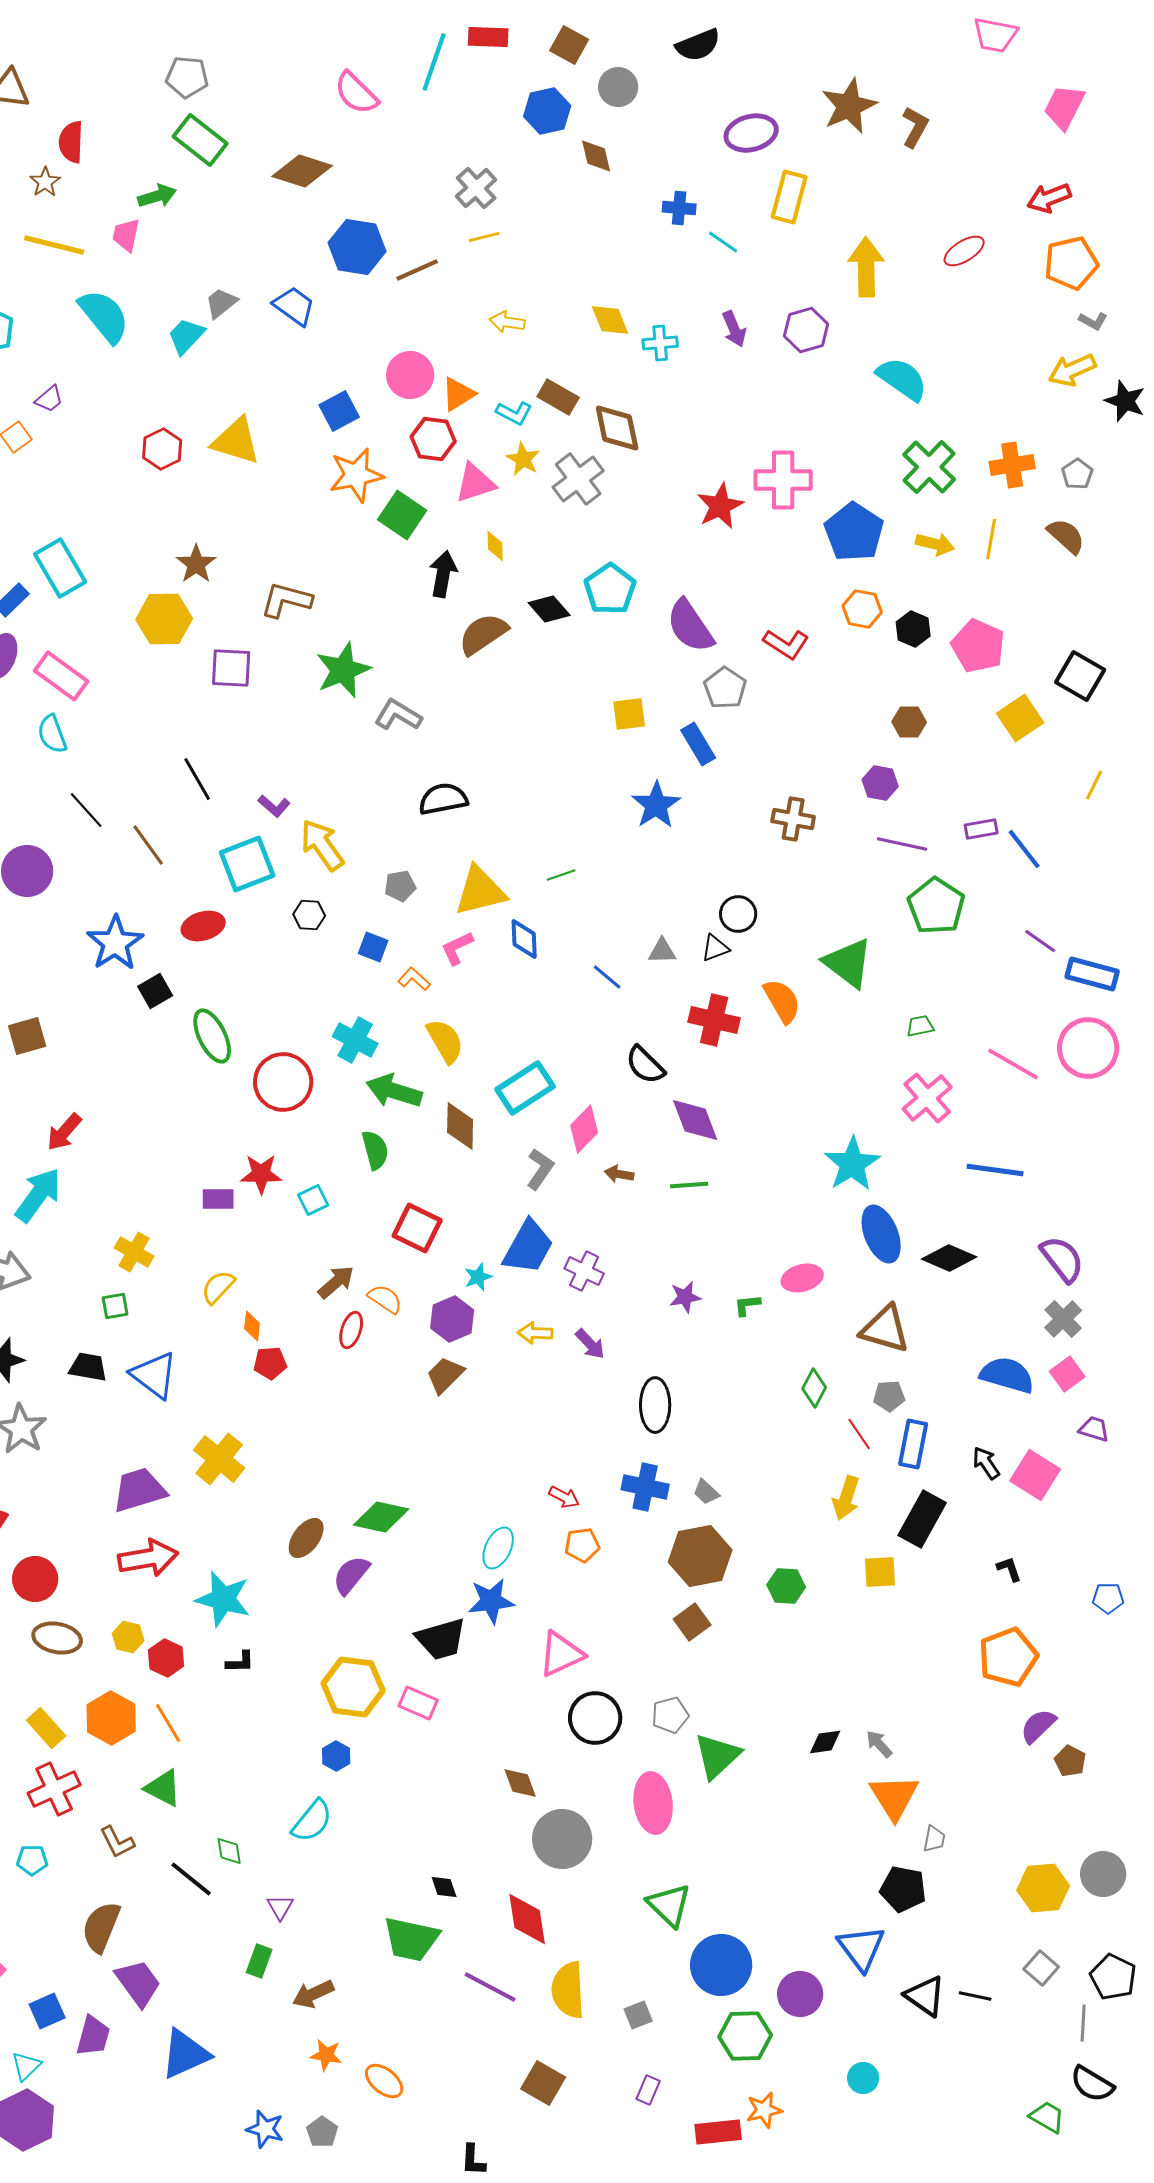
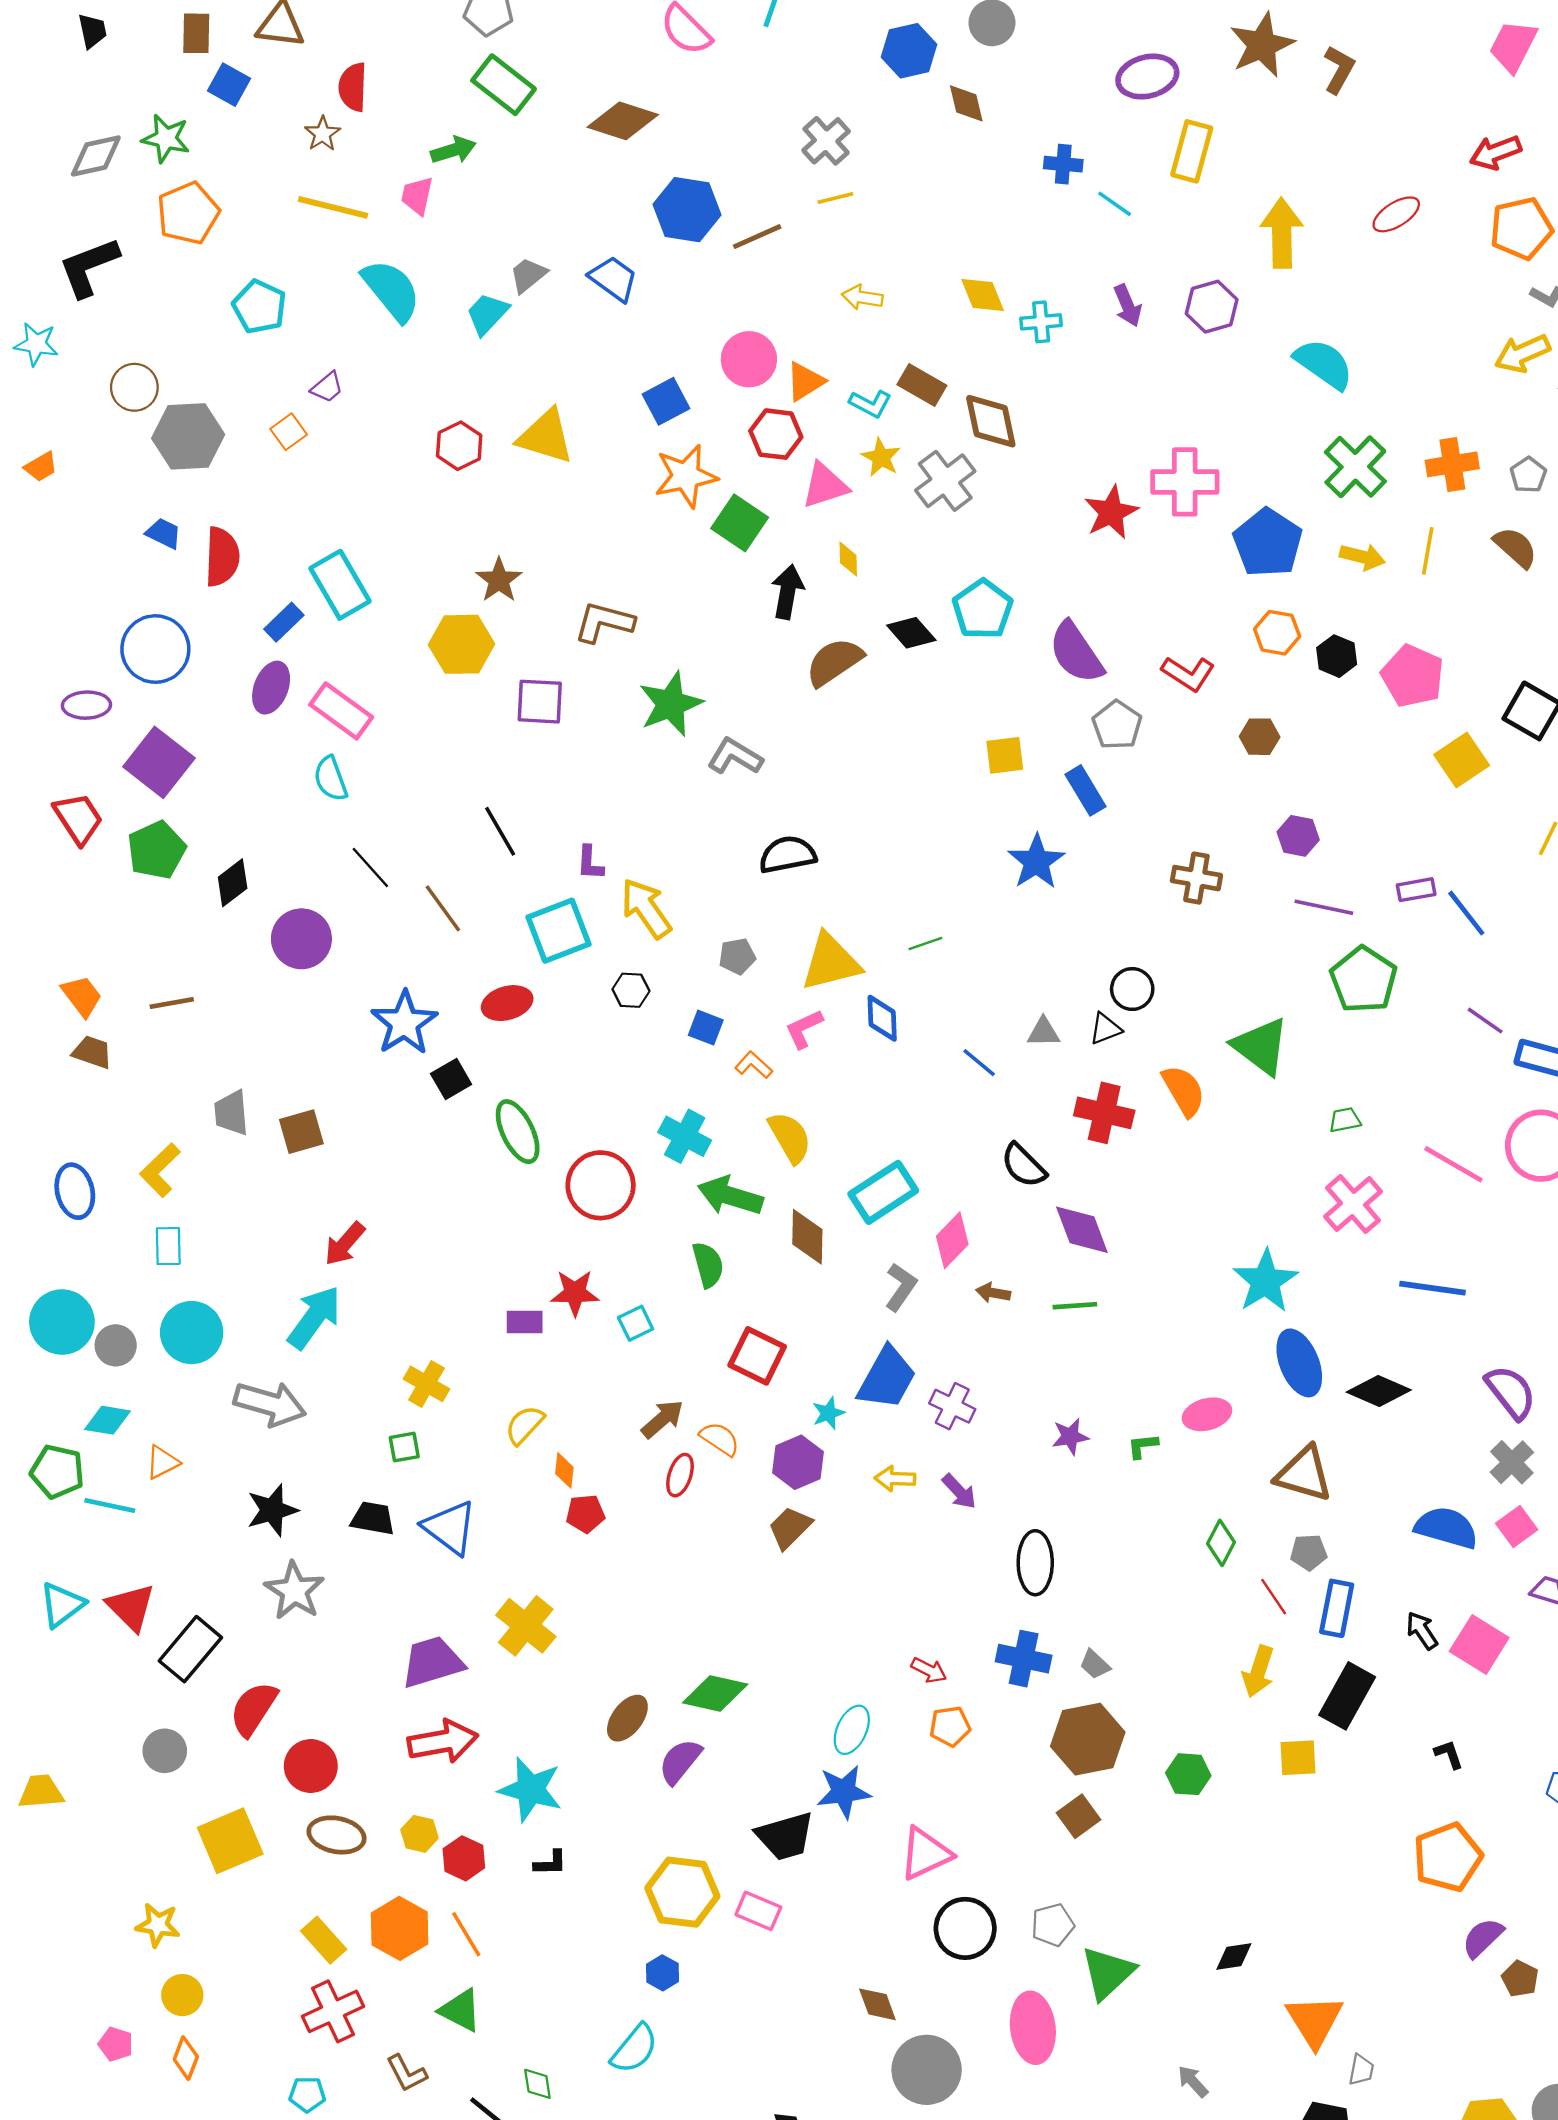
brown hexagon: (909, 722) -> (1260, 737), moved
purple L-shape: (274, 806) -> (590, 863), turned 52
gray arrow: (879, 1744) -> (1193, 2081), moved

